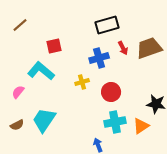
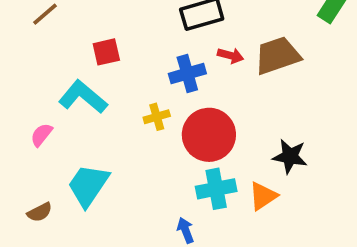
red arrow: (123, 48) -> (231, 56), turned -48
red circle: (111, 92) -> (209, 135), size x1.5
brown semicircle: (17, 125) -> (40, 212), moved

